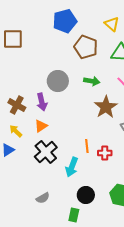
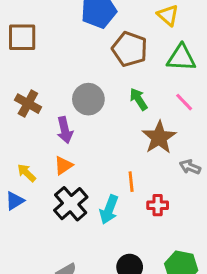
green arrow: (92, 81) -> (138, 99), turned -133
brown cross: (17, 105) -> (28, 104), moved
orange line: (87, 146) -> (131, 182), moved
cyan arrow: (72, 167) -> (109, 210), moved

